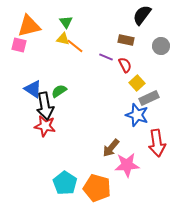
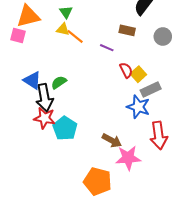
red semicircle: (125, 65) -> (126, 70), moved
brown arrow: (111, 148) -> (112, 141), turned -102
cyan pentagon: (65, 183) -> (65, 128), moved

